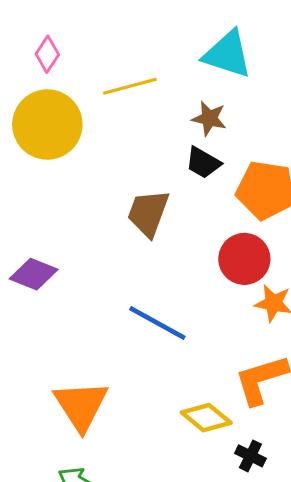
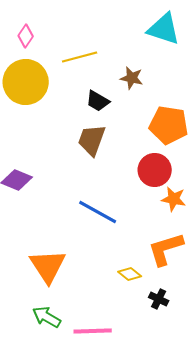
cyan triangle: (228, 54) -> (164, 29), moved
black trapezoid: (203, 163) -> (98, 101), moved
yellow diamond: (206, 418) -> (130, 274), size x0.7

